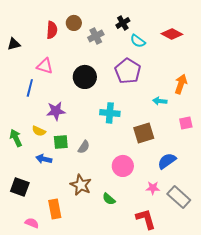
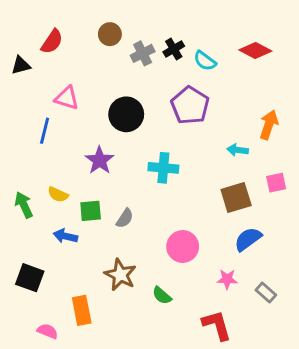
black cross: (123, 23) -> (174, 49), moved
red semicircle: (52, 30) -> (52, 42), moved, turned 30
purple star: (56, 111) -> (99, 160), moved, turned -30
brown square: (144, 133) -> (236, 197), moved
gray rectangle: (179, 197) -> (266, 293), size x0.6

